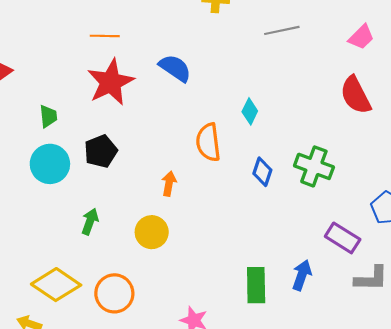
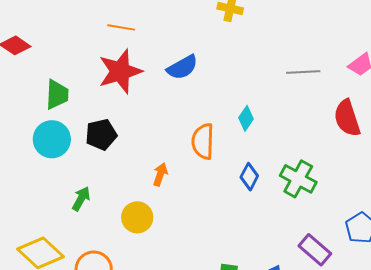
gray line: (282, 30) -> (303, 72), moved
blue semicircle: (175, 68) -> (182, 67), turned 108
green trapezoid: (48, 116) -> (57, 94), size x1.4

